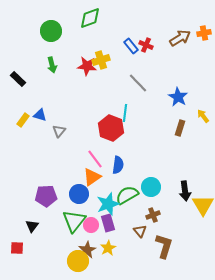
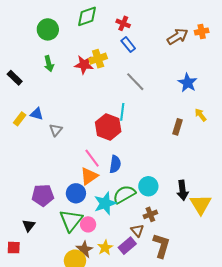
red cross: (146, 45) -> (123, 23), moved
blue star: (178, 97) -> (188, 83), moved
purple rectangle: (108, 223) -> (127, 246), moved, turned 66

